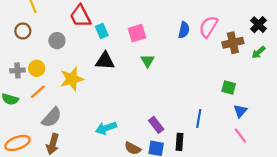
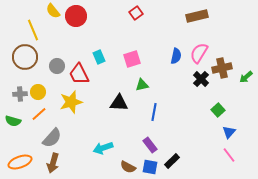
red trapezoid: (80, 16) -> (79, 74), moved
black cross: (258, 25) -> (201, 79), moved
brown circle: (23, 31) -> (25, 57), size x1.6
black triangle: (105, 61) -> (119, 103), moved
green triangle: (148, 61) -> (142, 85), turned 48
green square: (229, 88) -> (218, 110), turned 32
blue line: (199, 118) -> (154, 112), moved
black rectangle: (180, 142) -> (172, 161), turned 42

